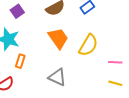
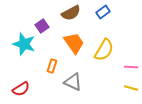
purple square: (17, 11) -> (42, 26), moved
orange rectangle: (20, 61) -> (52, 66), moved

